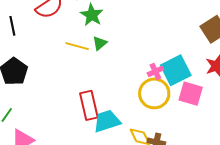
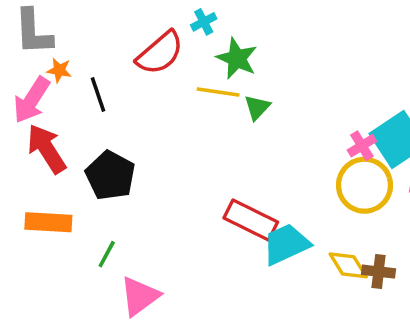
yellow line: (77, 46) -> (218, 92), moved
red rectangle: (89, 105) -> (251, 220), turned -44

